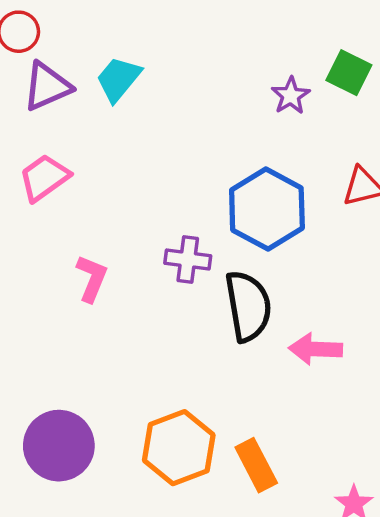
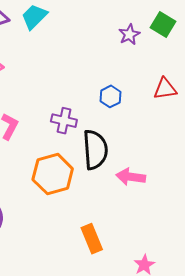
blue hexagon: (267, 209) -> (111, 96), size x0.5
orange hexagon: (179, 448) -> (53, 174), moved

